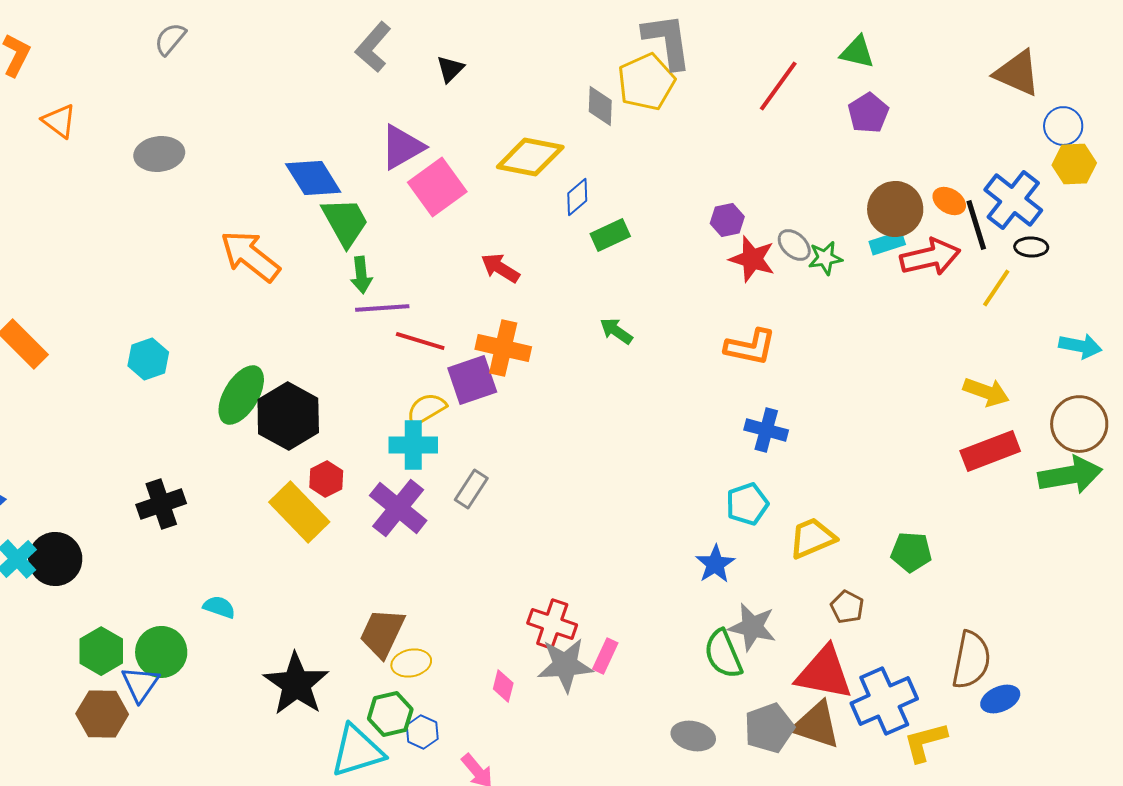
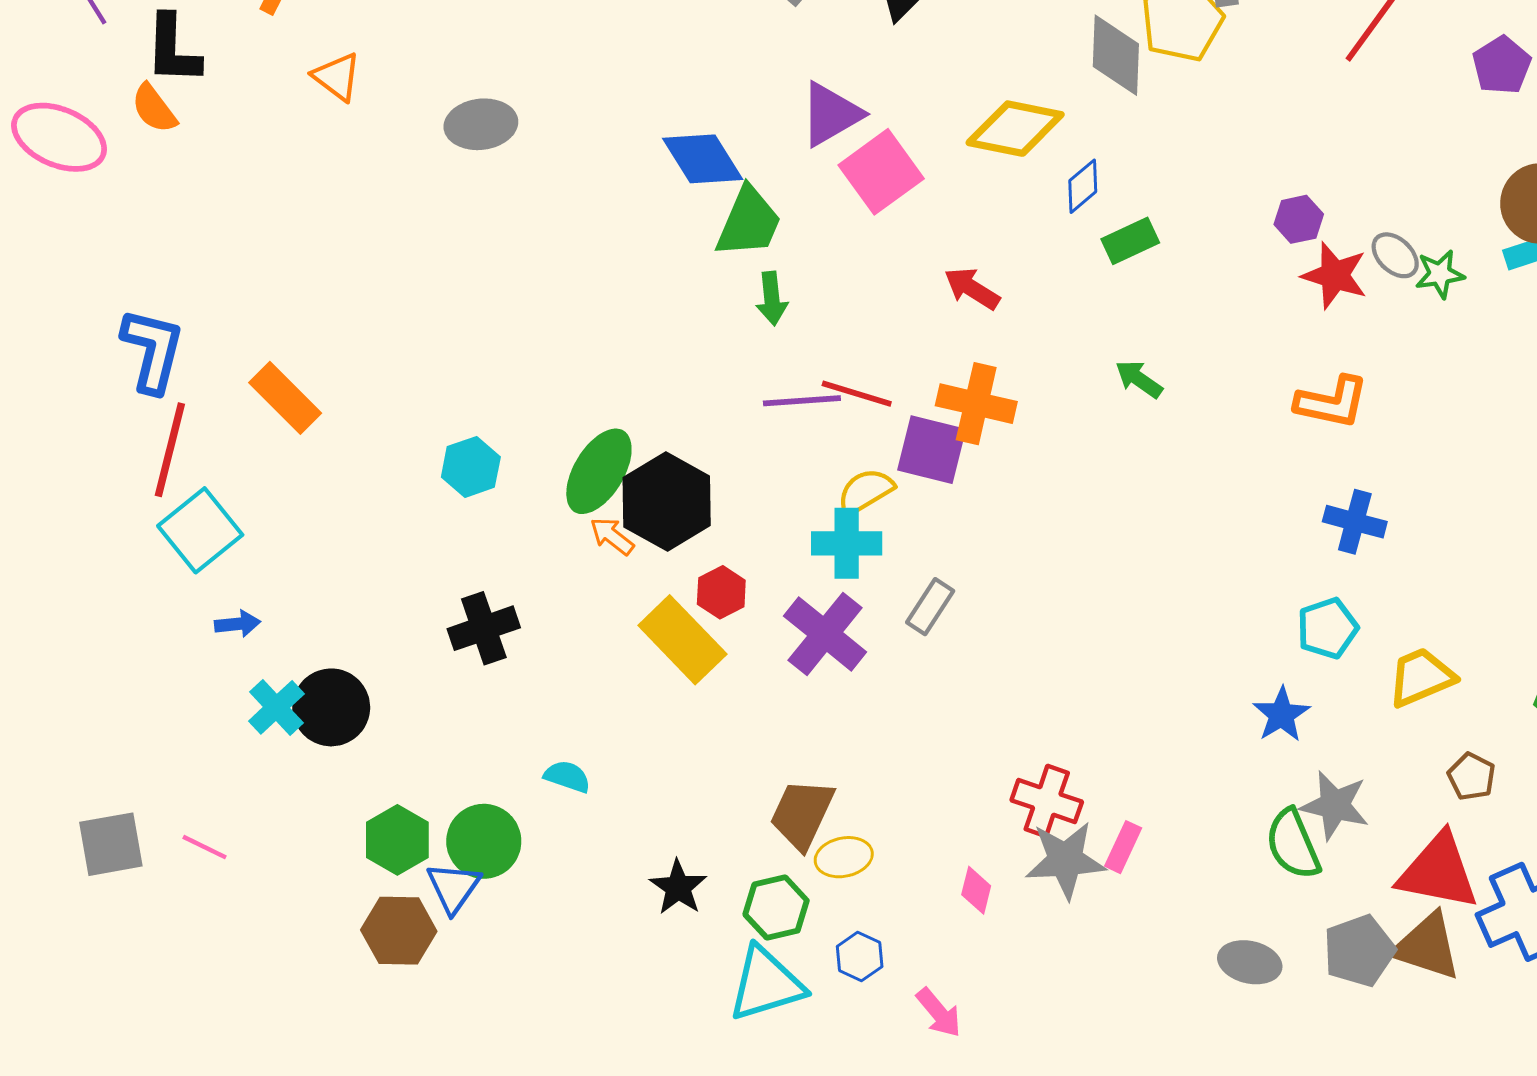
gray diamond: (600, 106) -> (1116, 55), size x1.4
green trapezoid: (345, 222) -> (749, 222), turned 52
orange arrow: (250, 256) -> (612, 536), moved, size x0.5
purple line: (382, 308) -> (802, 401), moved
cyan hexagon: (148, 359) -> (471, 467), moved
purple square: (472, 380) -> (932, 450), turned 33
black star: (296, 684) -> (678, 887), size x0.6
green hexagon: (390, 714) -> (776, 908), moved

